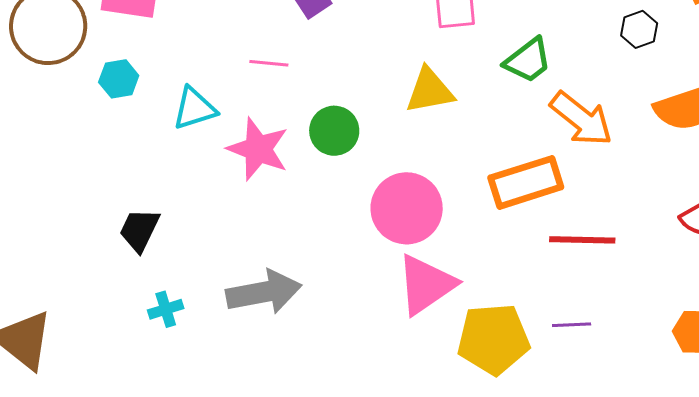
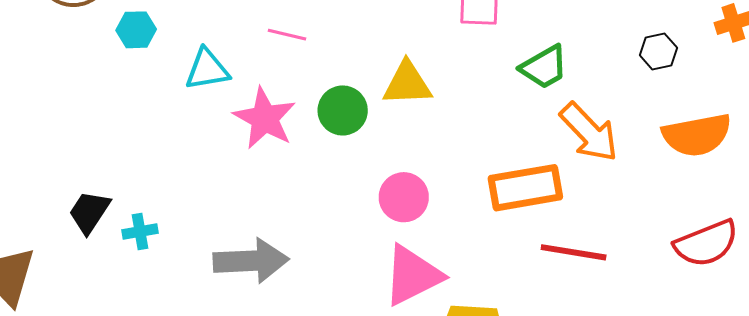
yellow triangle: (430, 91) -> (407, 84), moved
pink circle: (407, 208) -> (404, 197), size x0.7
black trapezoid: (139, 230) -> (89, 212), moved
cyan cross: (166, 309) -> (140, 232), moved

